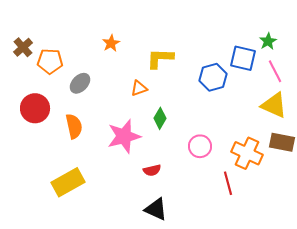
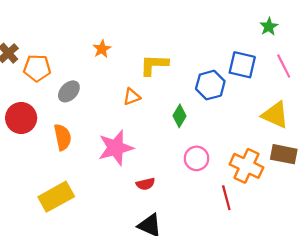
green star: (268, 41) -> (269, 27), moved
pink line: (275, 71) -> (284, 66), moved
green diamond: (160, 118) -> (180, 116), moved

